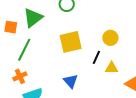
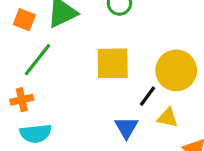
yellow circle: (110, 38) -> (176, 70), size x1.6
blue triangle: (71, 81) -> (126, 128), moved

